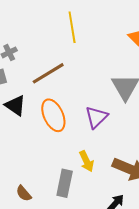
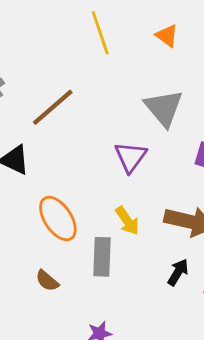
yellow line: (72, 27) -> (100, 33), moved
orange ellipse: (53, 115) -> (58, 218), moved

